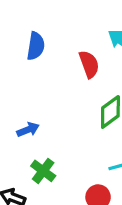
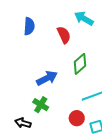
blue arrow: (28, 130) -> (47, 78), moved, size x1.5

